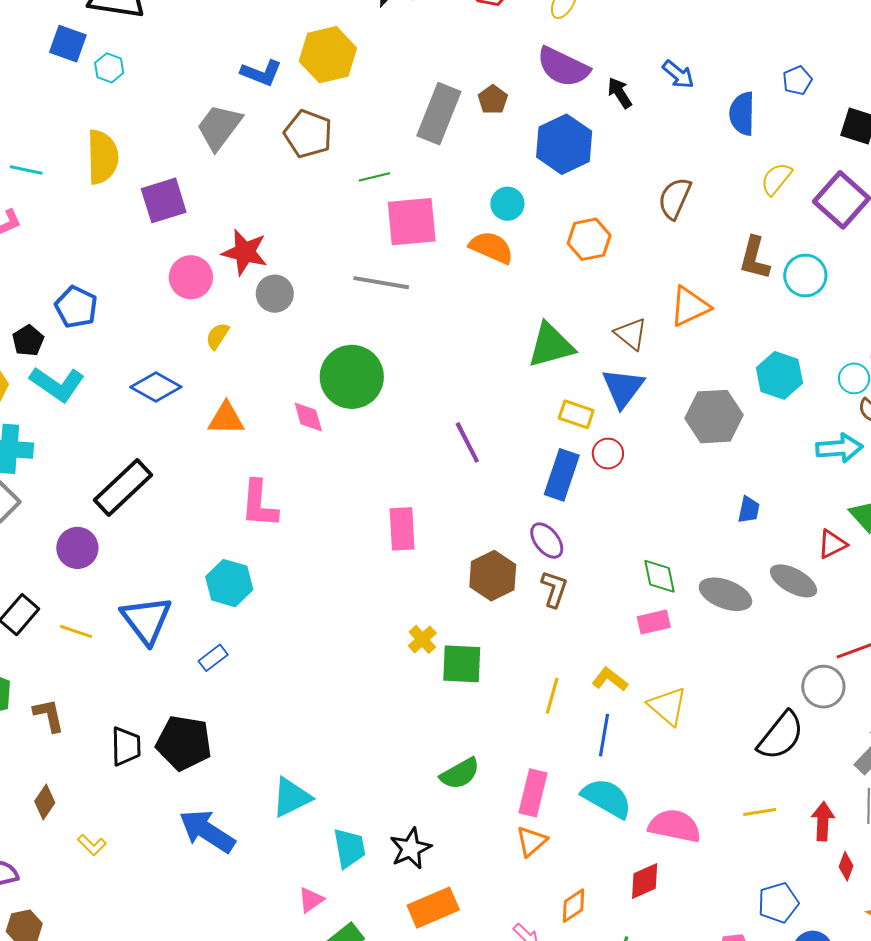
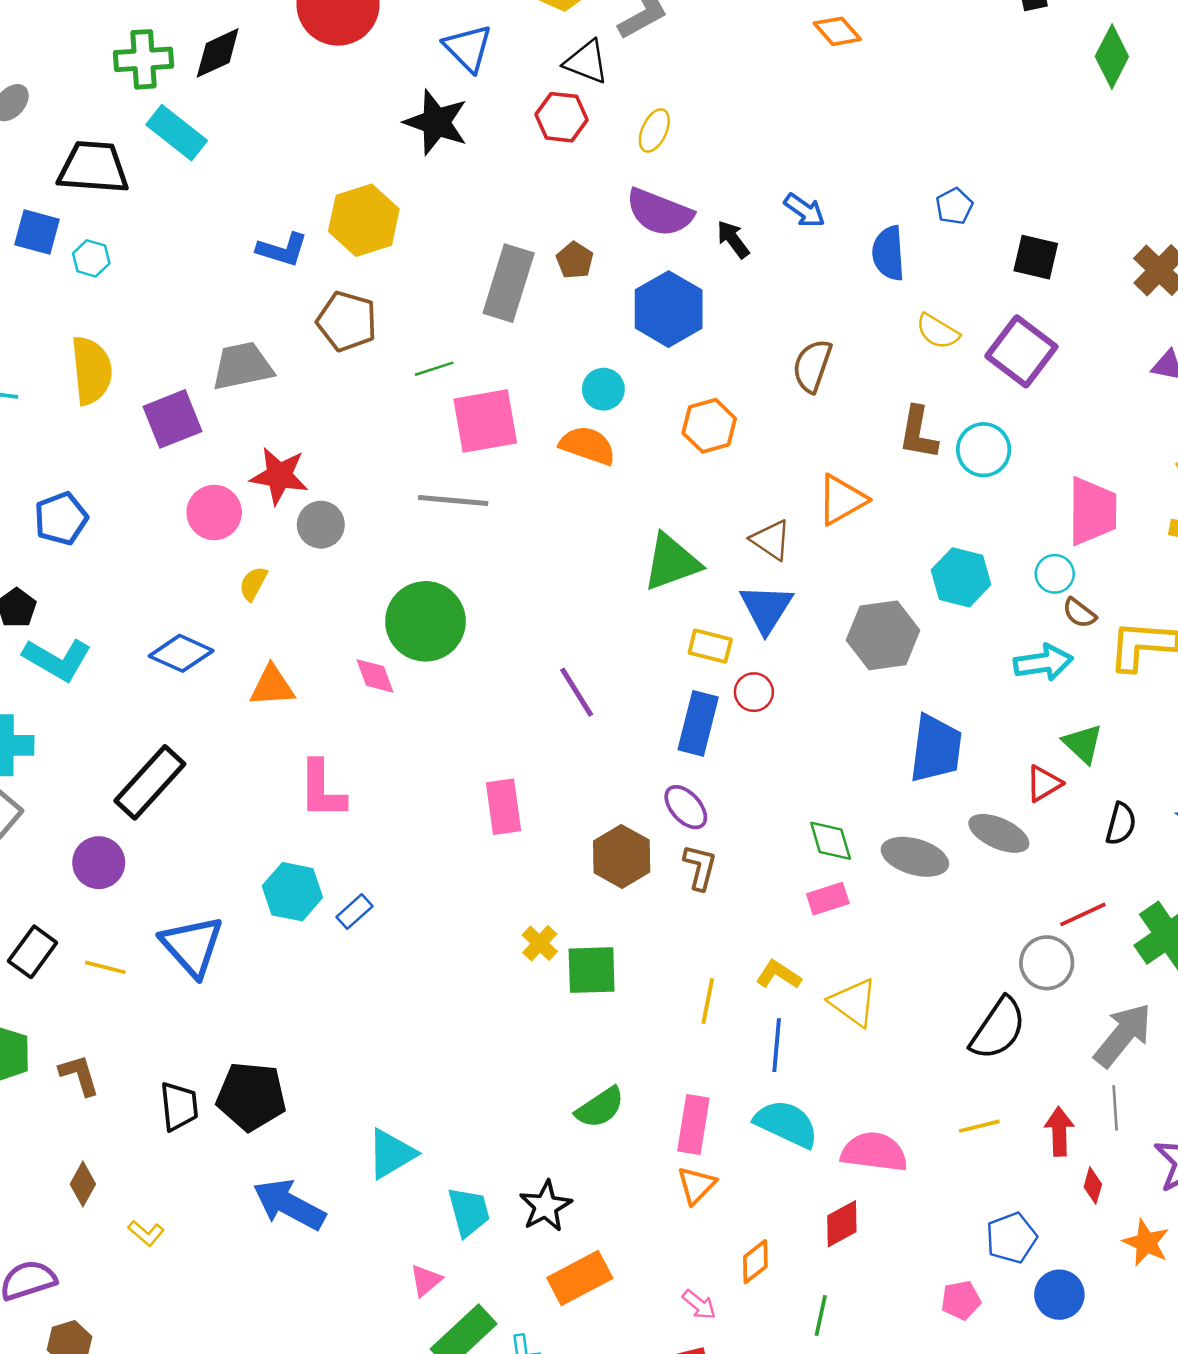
gray trapezoid: (219, 127) -> (242, 366), moved, turned 46
yellow semicircle: (776, 179) -> (938, 331), turned -93
blue pentagon: (76, 307) -> (61, 519), moved, turned 30
blue trapezoid: (749, 510) -> (936, 749), size x2.0
blue rectangle: (213, 658) -> (354, 912), moved

